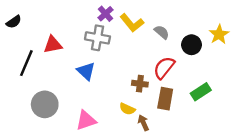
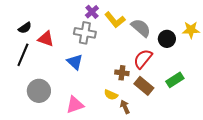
black semicircle: (14, 22) -> (25, 28), moved
gray semicircle: (162, 32) -> (141, 28), size x1.5
yellow star: (219, 34) -> (191, 30), turned 30
red triangle: (53, 45) -> (46, 39), turned 30
brown rectangle: (165, 99) -> (144, 86), turned -60

